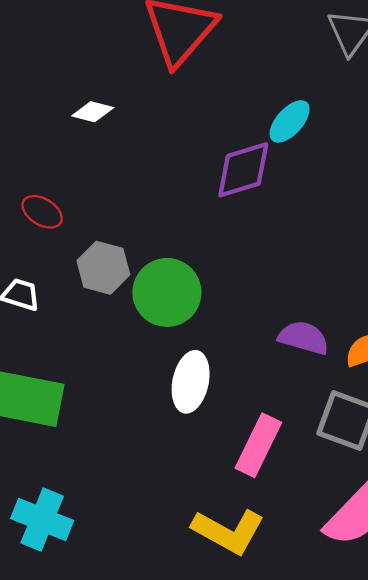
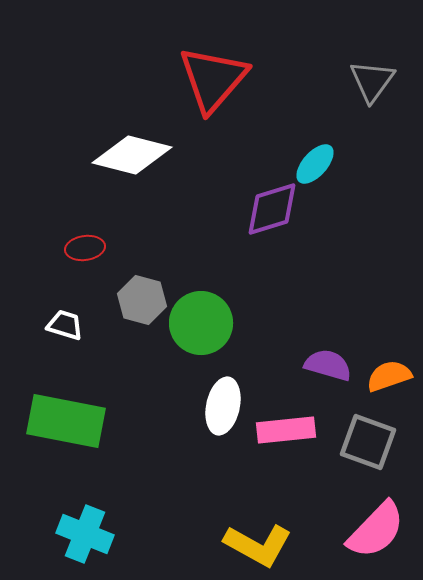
white diamond: (93, 112) -> (132, 155), size x2.0
red ellipse: (42, 212) -> (85, 248), turned -39
pink rectangle: (258, 445) -> (286, 430), moved, turned 58

